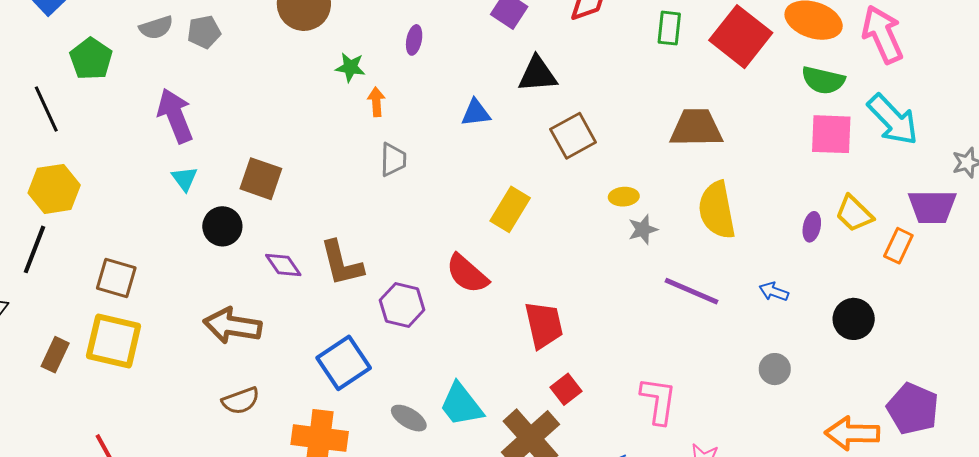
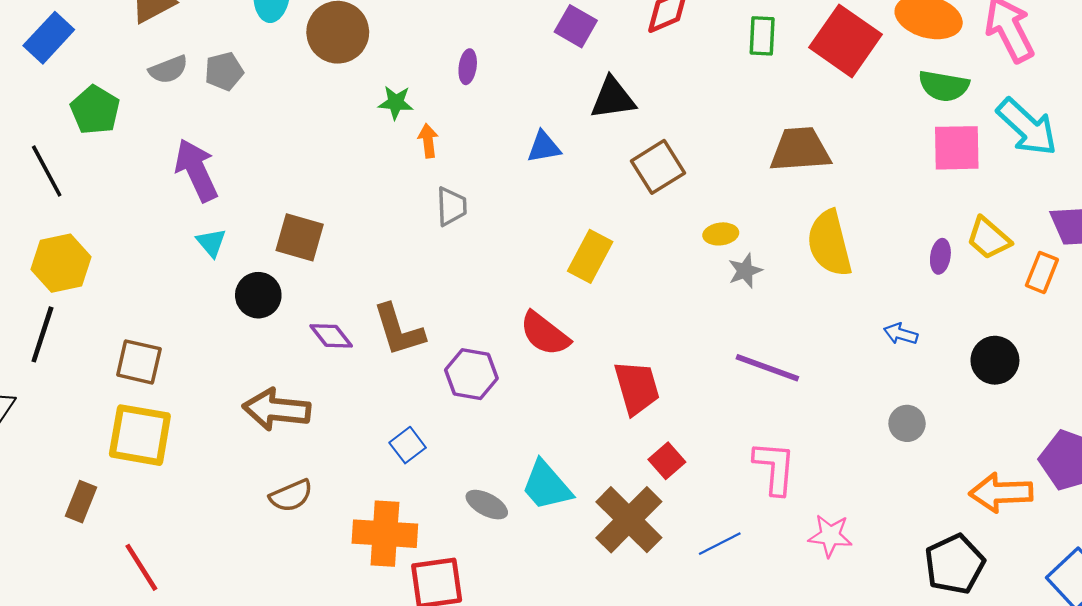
purple line: (691, 291) -> (767, 368), moved
brown rectangle: (55, 355) -> (81, 502), moved
blue square: (344, 363) -> (408, 445), size x0.6

